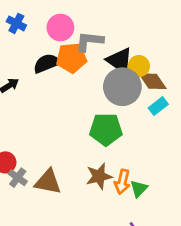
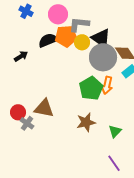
yellow circle: (139, 66) -> (82, 42), moved
green pentagon: (106, 129) -> (91, 88), turned -30
brown triangle: (48, 182) -> (44, 108), moved
orange arrow: (122, 182) -> (107, 85), moved

